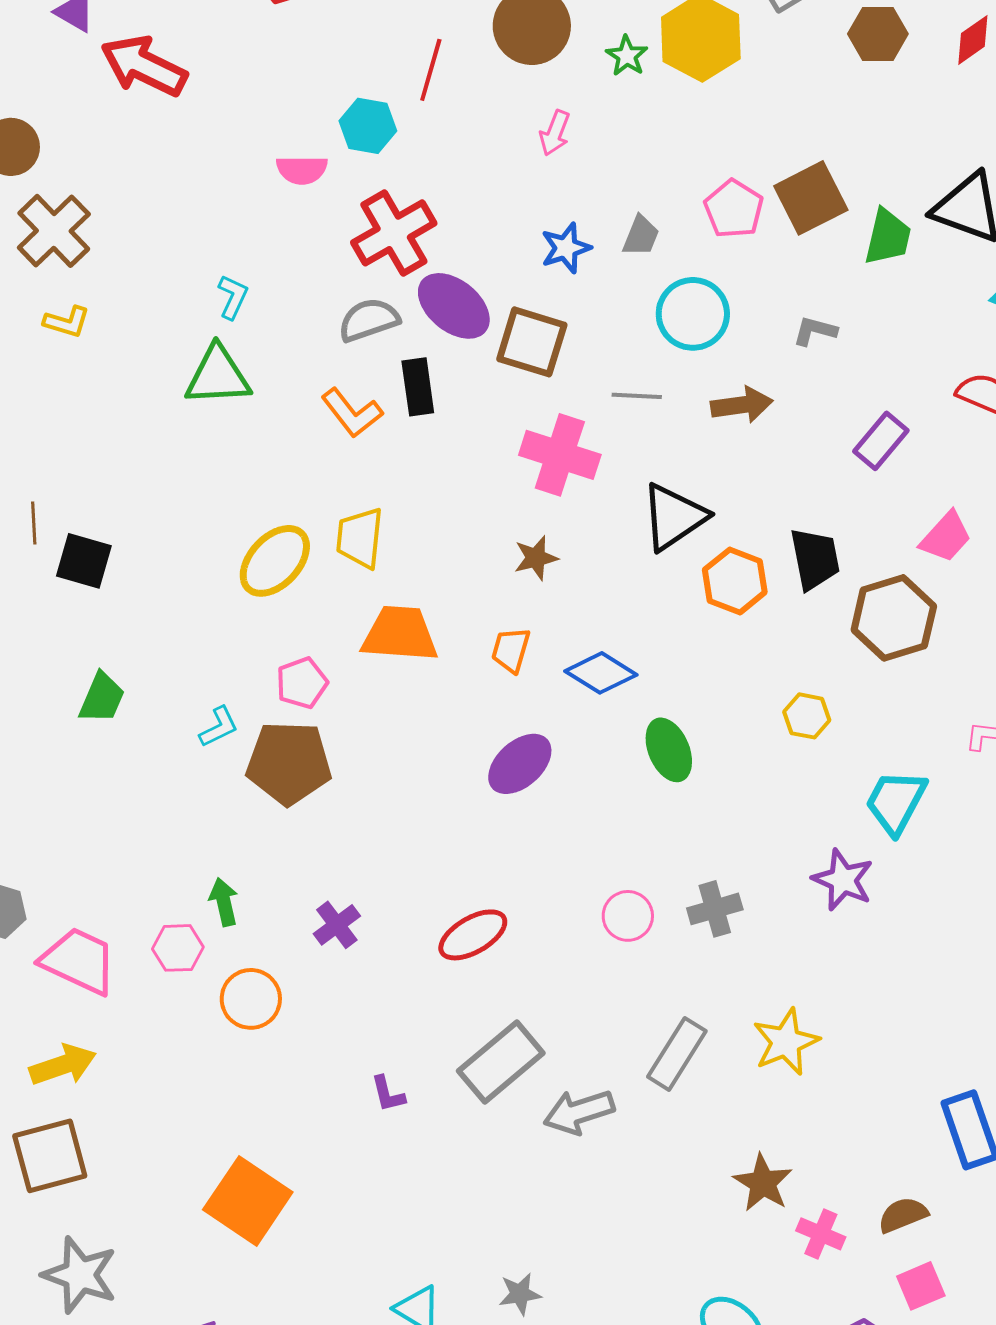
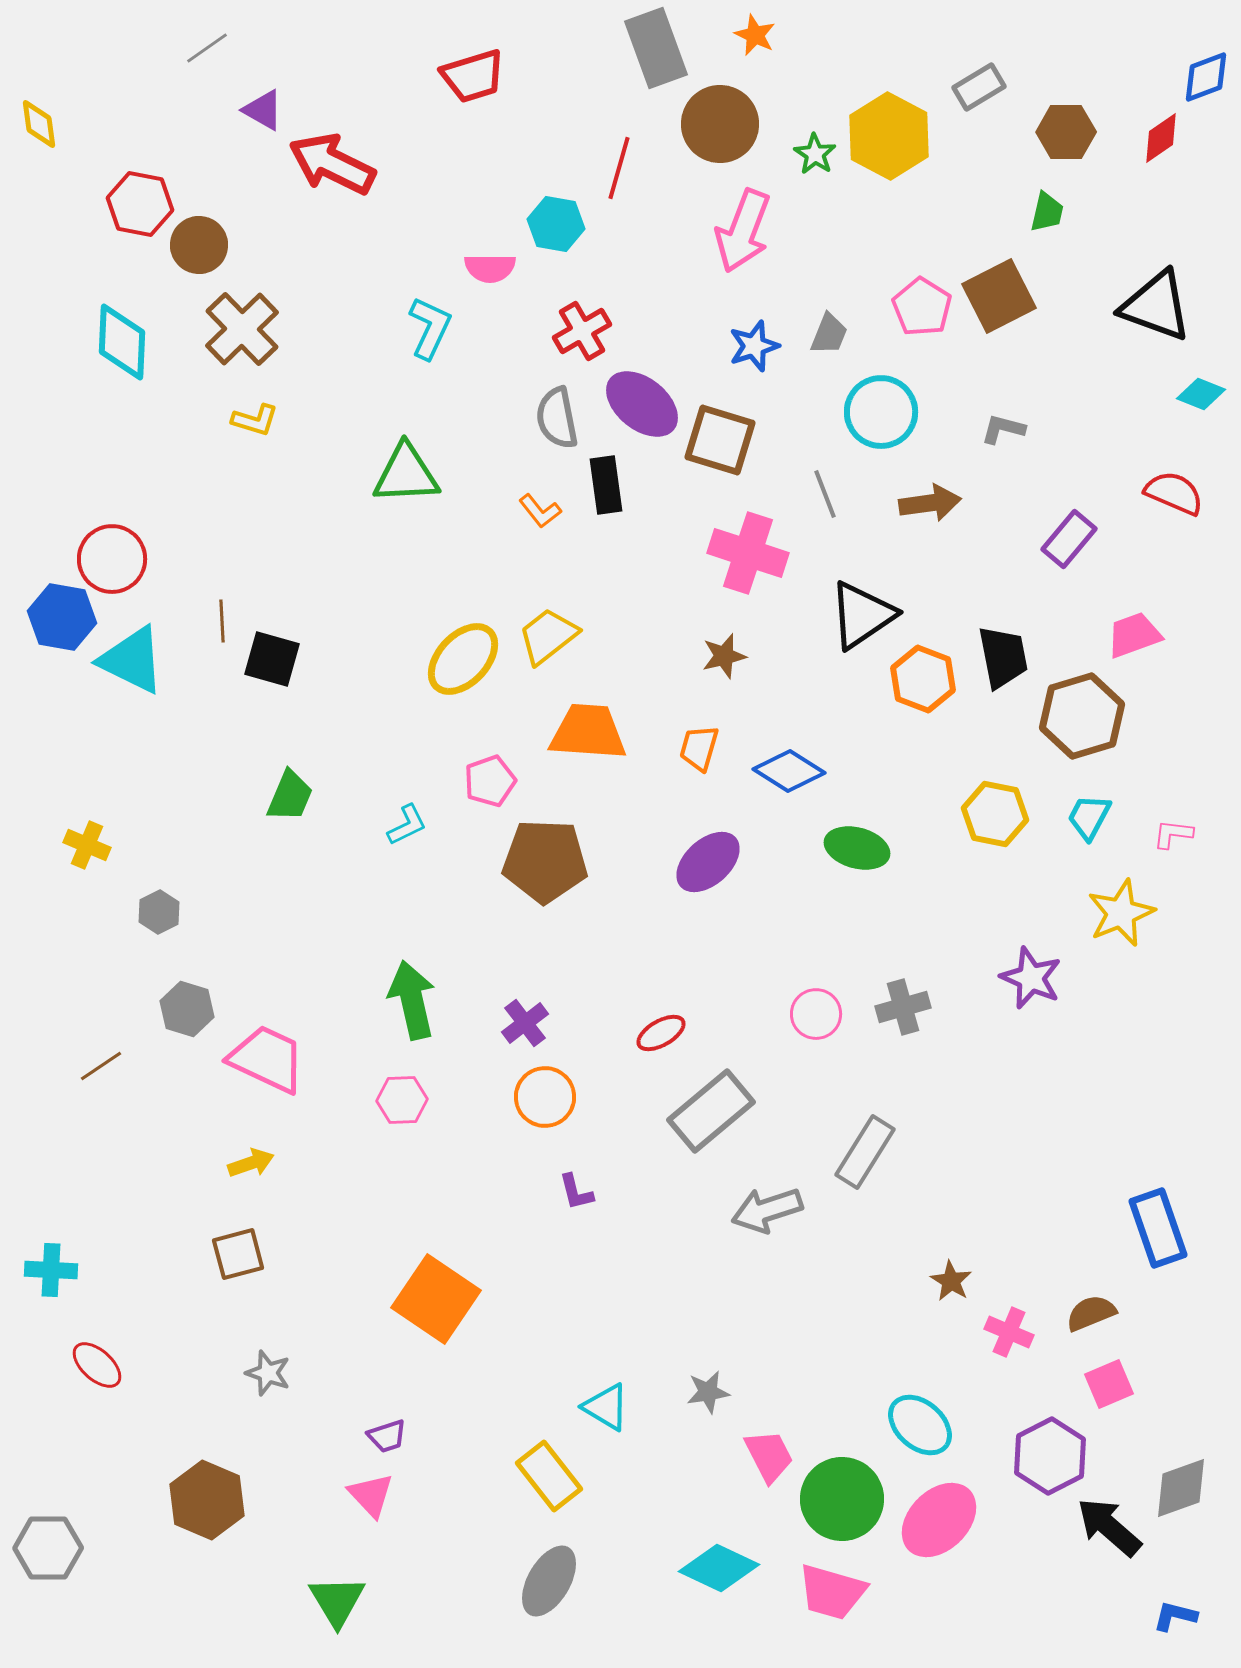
pink arrow: (555, 133) -> (743, 231), size x1.8
red cross: (394, 233) -> (582, 331), size x0.7
green trapezoid: (888, 237) -> (1047, 212), moved, size x0.7
cyan L-shape: (233, 297) -> (430, 328), moved, size x1.4
gray semicircle: (369, 320) -> (557, 418), turned -82
gray line: (637, 396) -> (825, 494), turned 66
orange L-shape: (352, 413) -> (540, 511), size x0.7
pink trapezoid: (946, 537) -> (1134, 635), turned -152
yellow trapezoid: (360, 538) -> (548, 636), turned 46
yellow hexagon: (807, 716) -> (995, 814), size x1.4
green ellipse: (669, 750) -> (857, 848), turned -52
brown pentagon: (289, 763) -> (545, 861), moved
cyan trapezoid: (896, 802) -> (1089, 817), moved, size x0.7
green arrow: (224, 902) -> (412, 1000), size x1.6
red ellipse: (473, 935) -> (661, 1033), size x0.7
pink hexagon: (178, 948) -> (402, 1100), moved
orange circle: (251, 999) -> (545, 1097), moved
yellow star: (786, 1042) -> (1121, 913), moved
gray rectangle: (501, 1062) -> (711, 1111), moved
yellow arrow: (63, 1065) -> (251, 1163), size x0.7
brown square: (50, 1156) -> (238, 1254), size x0.7
brown star: (763, 1183) -> (951, 1281), size x0.7
gray star: (80, 1275) -> (268, 1373), size x0.6

